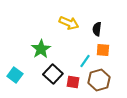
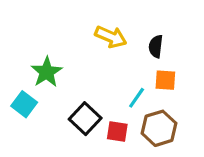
green star: (41, 49) -> (47, 72), moved
cyan square: (15, 75) -> (24, 104), moved

